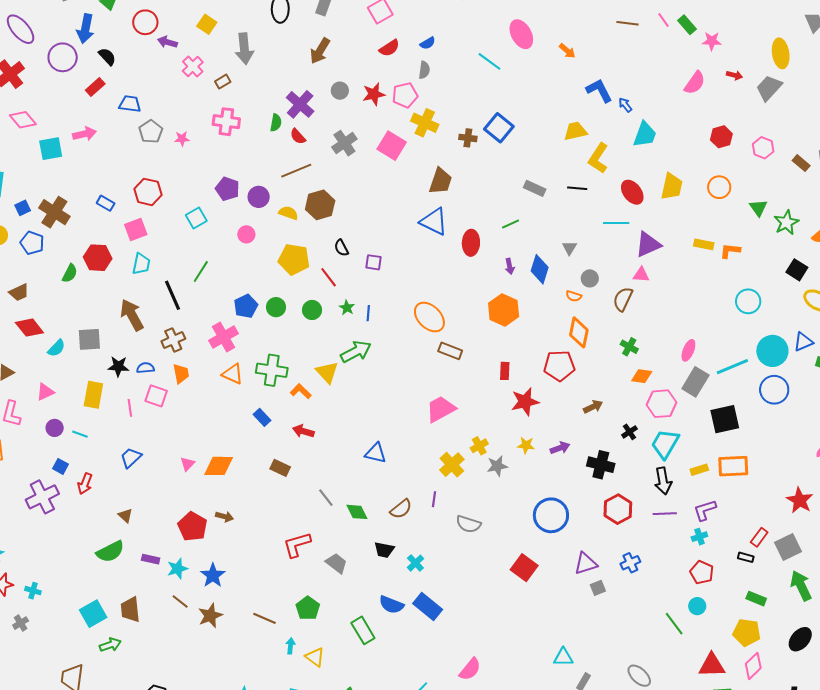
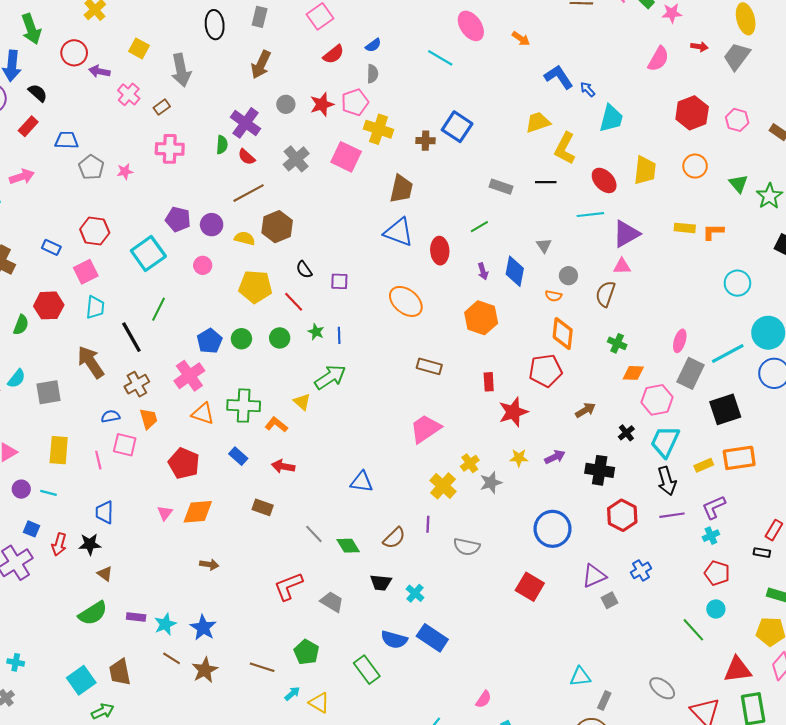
red hexagon: (721, 137) -> (692, 113), size x1.4
cyan square: (196, 218) -> (148, 253), size x1.5
orange ellipse: (429, 317) -> (406, 301), moved
cyan semicircle: (56, 348) -> (17, 379), moved
black star: (118, 366) -> (90, 544), moved
yellow triangle: (327, 372) -> (302, 402), size x0.7
blue trapezoid: (131, 458) -> (105, 512), turned -40
red pentagon: (192, 527) -> (184, 463), moved
cyan arrow: (290, 646) -> (292, 694), turned 49
pink semicircle: (470, 669) -> (484, 699), size x0.7

